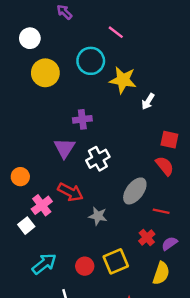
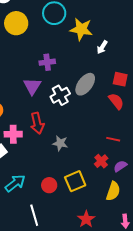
gray ellipse: (135, 191) -> (85, 84), moved
red arrow: (70, 192) -> (37, 123), turned 50
pink cross: (42, 205) -> (13, 134), turned 36

